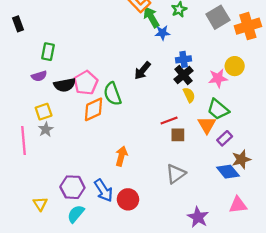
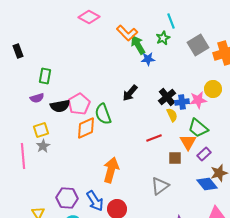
blue cross: (184, 59) -> (182, 102), moved
brown square: (178, 135) -> (175, 158), moved
orange arrow: (121, 156) -> (111, 170), size x1.4

